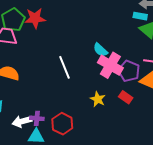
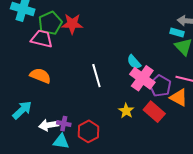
red rectangle: (126, 97) -> (154, 112), size x1.5

